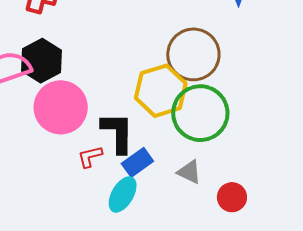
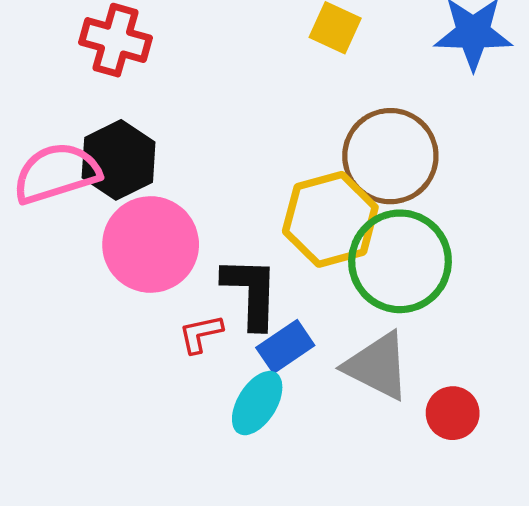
gray triangle: (189, 172) -> (377, 366), size x1.6

